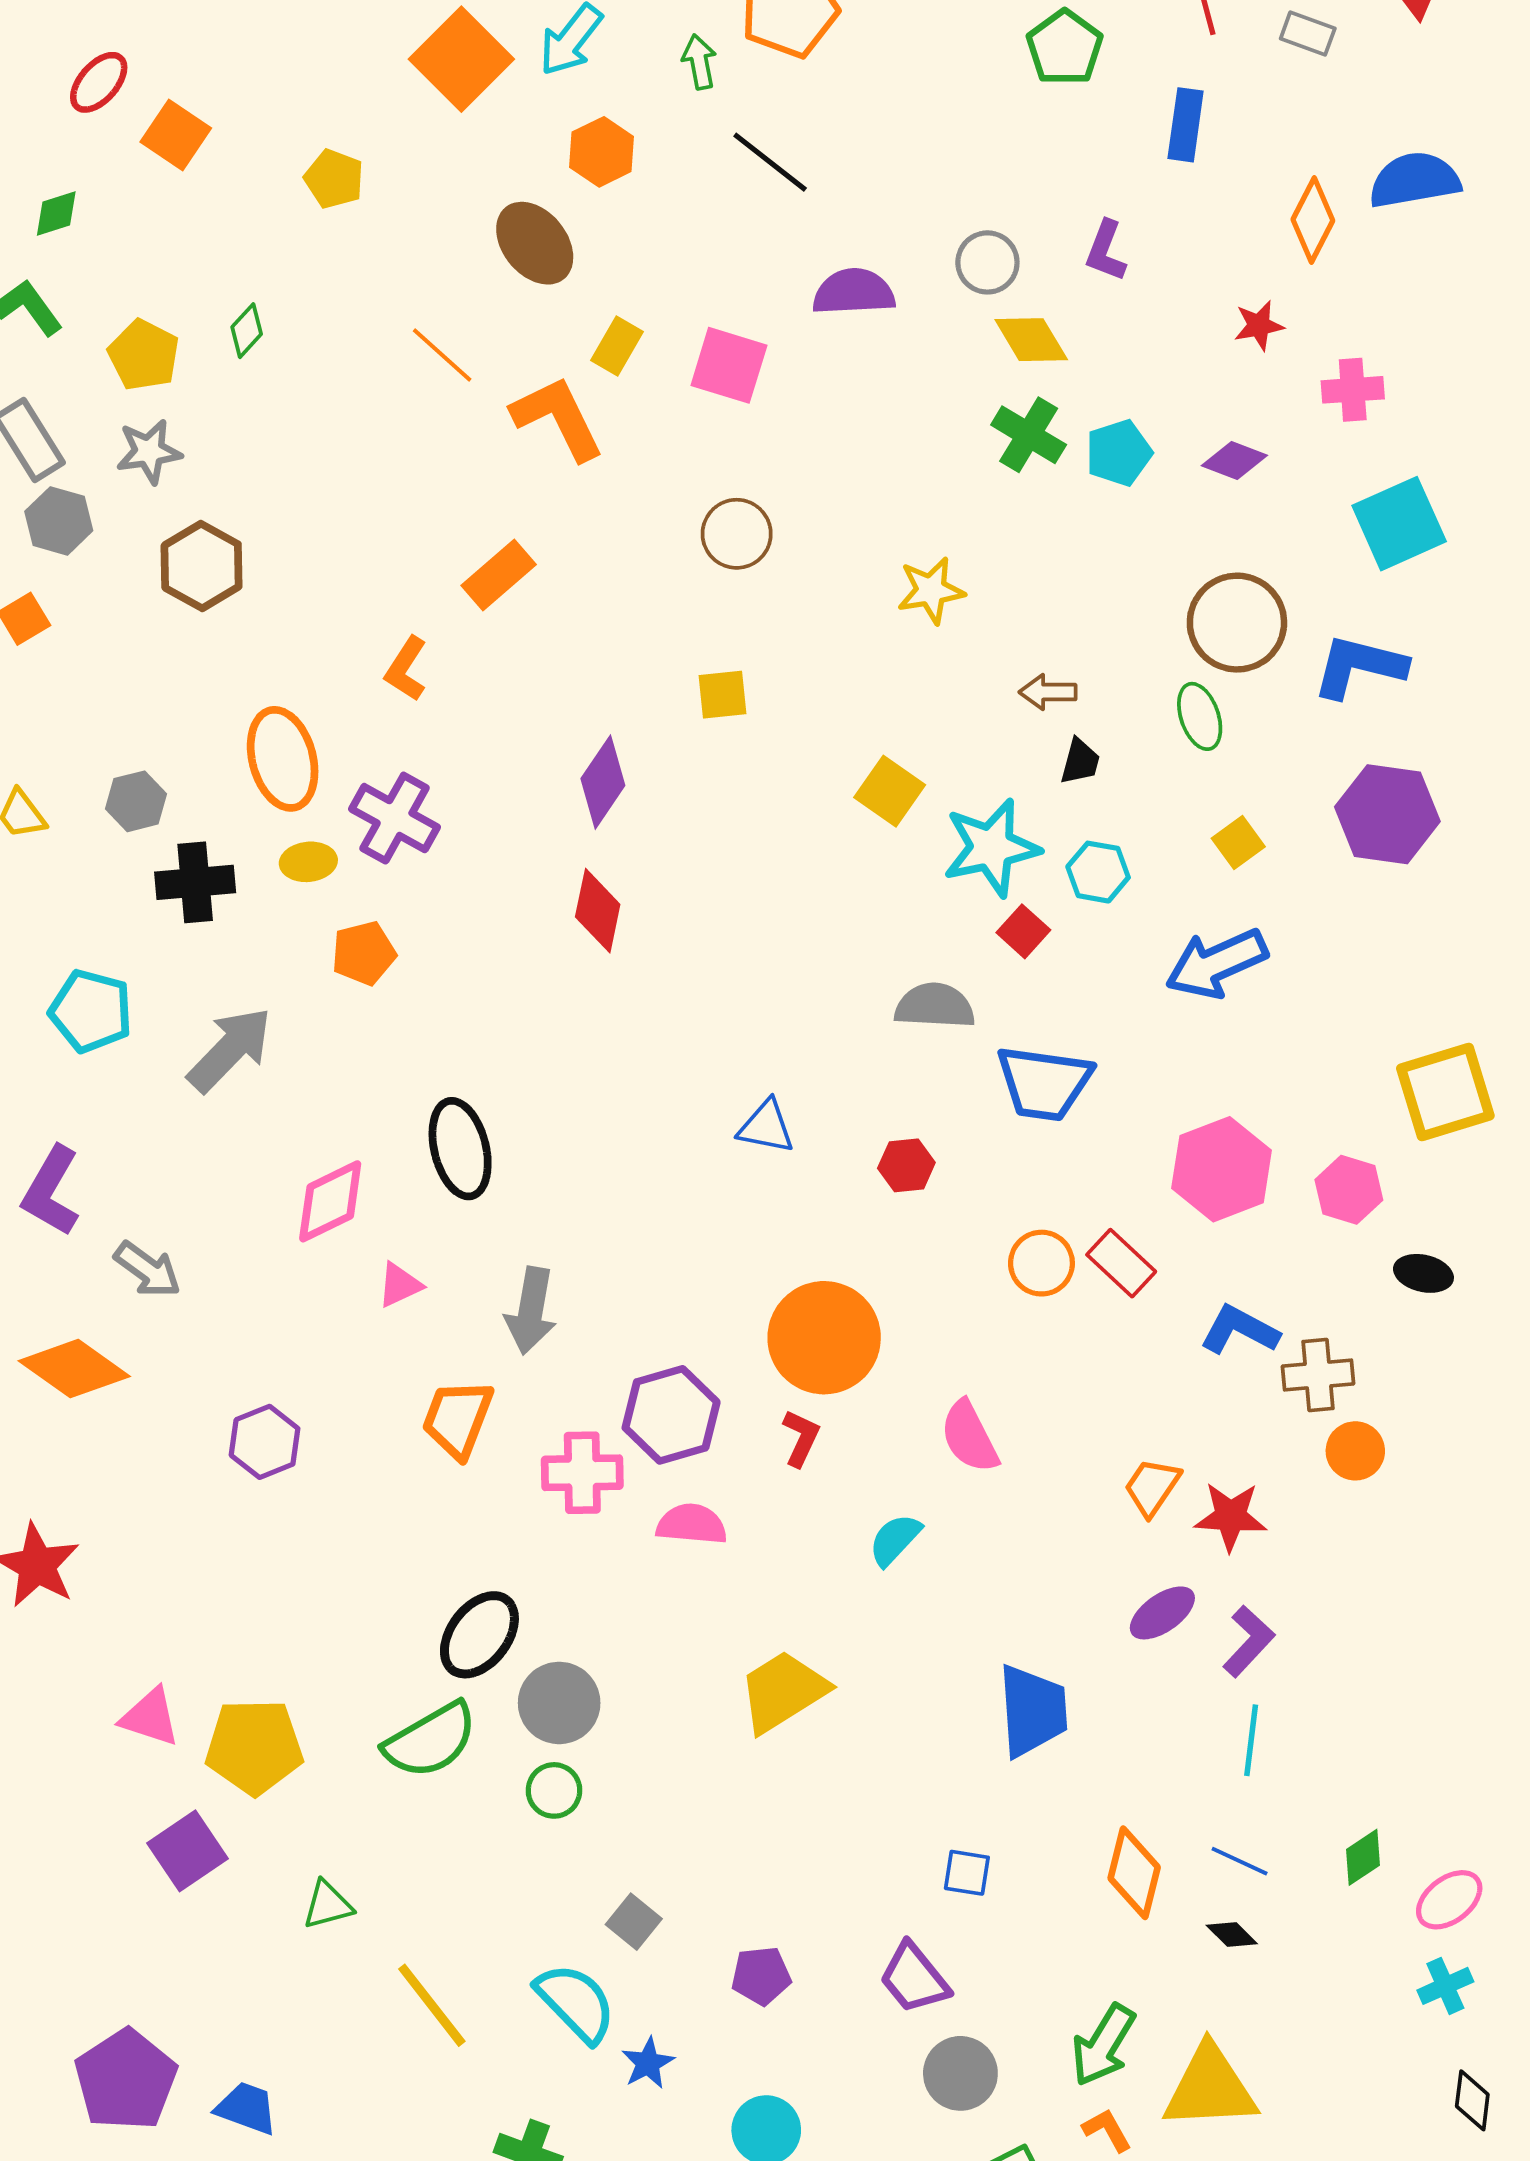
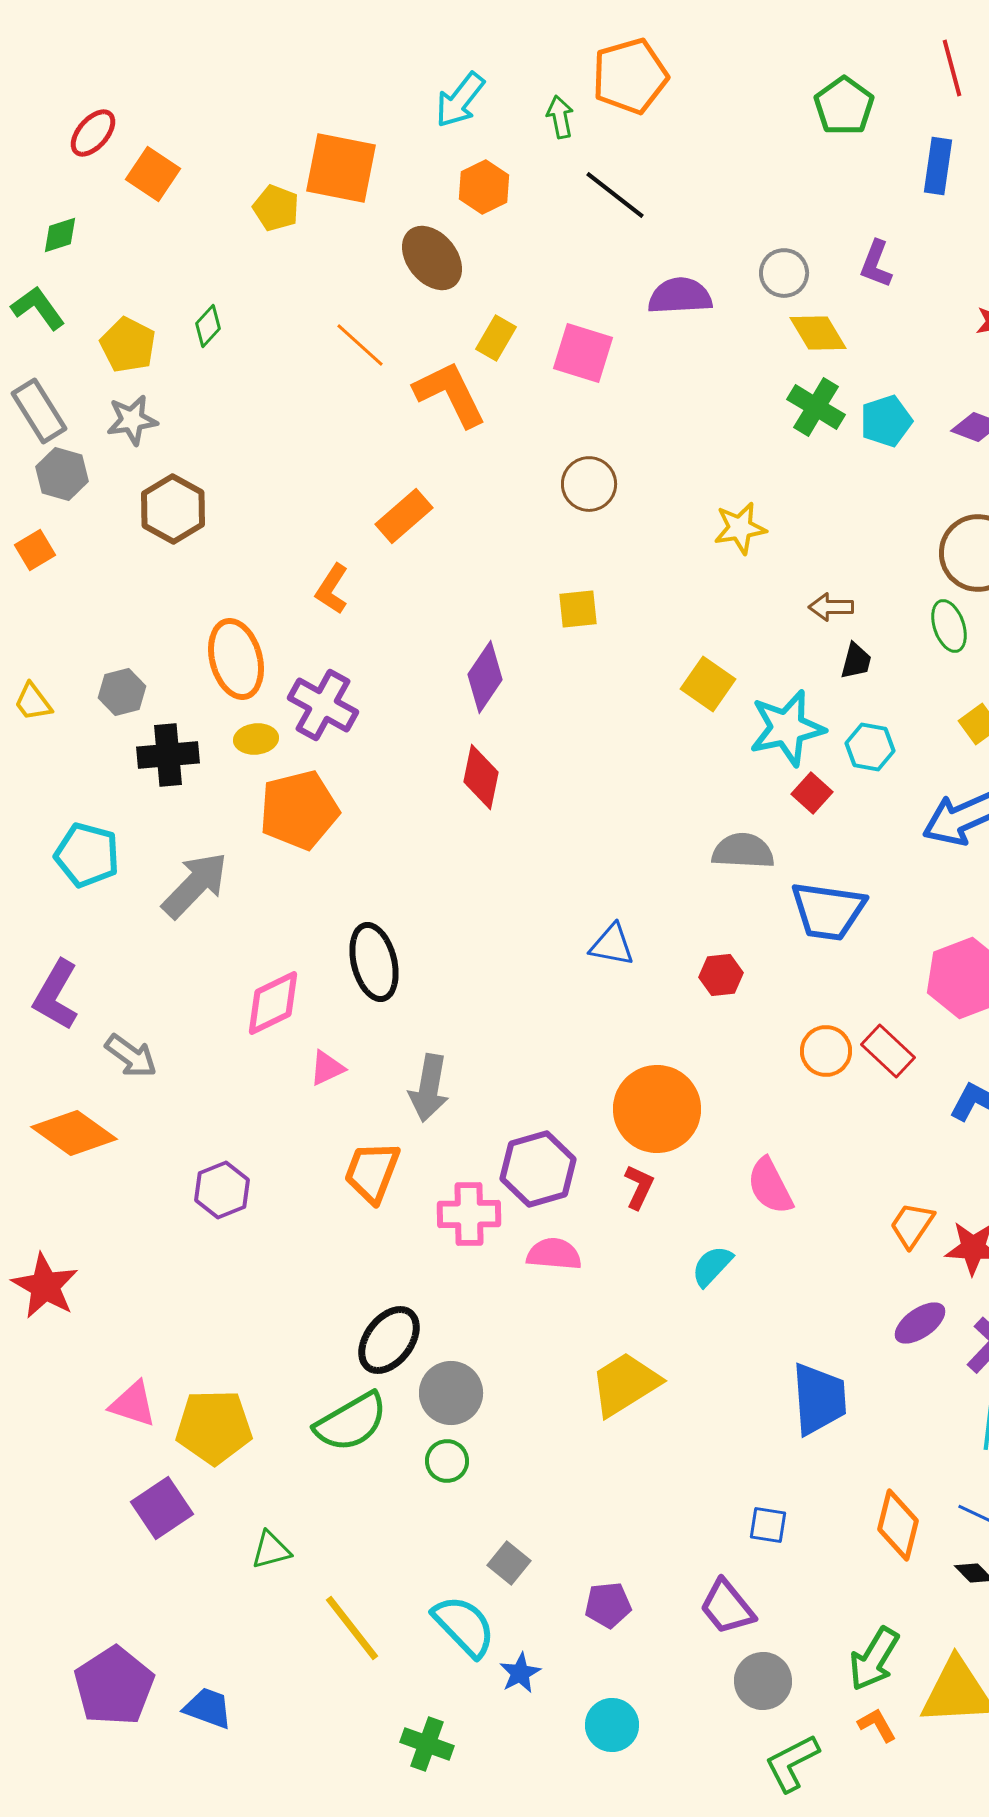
orange square: (461, 59) -> (341, 168), moved, turned -34
orange pentagon: (364, 953) -> (299, 810), size x1.6

